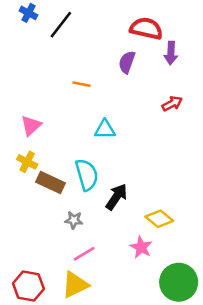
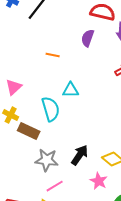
cyan semicircle: (87, 175) -> (51, 109), moved
black arrow: (117, 197) -> (80, 155), moved
gray star: (74, 220) -> (47, 160), size x1.6

